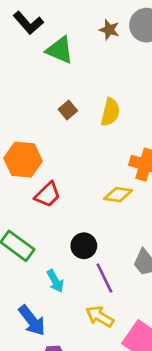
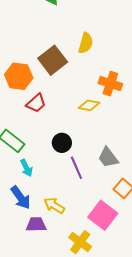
brown square: (68, 110) -> (53, 60), moved, size x2.0
cyan arrow: (55, 281) -> (26, 168), moved
yellow arrow: (100, 316) -> (54, 205), moved

